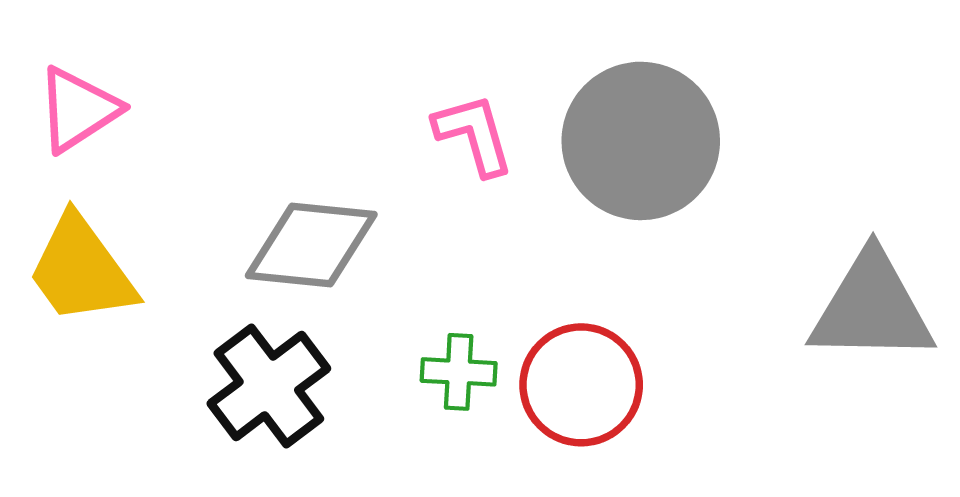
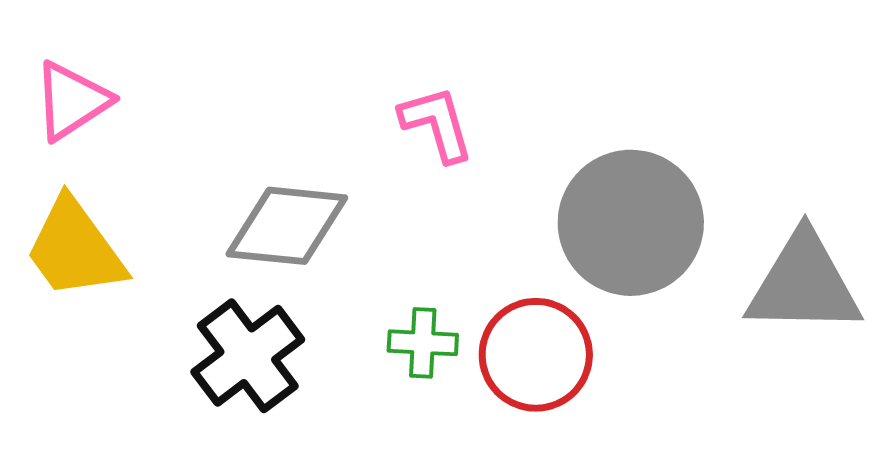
gray circle: (641, 141) -> (631, 223), moved

